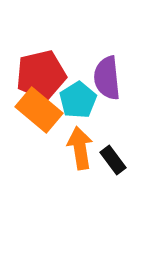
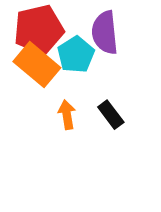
orange arrow: (80, 148) -> (67, 115), moved, size x0.7

